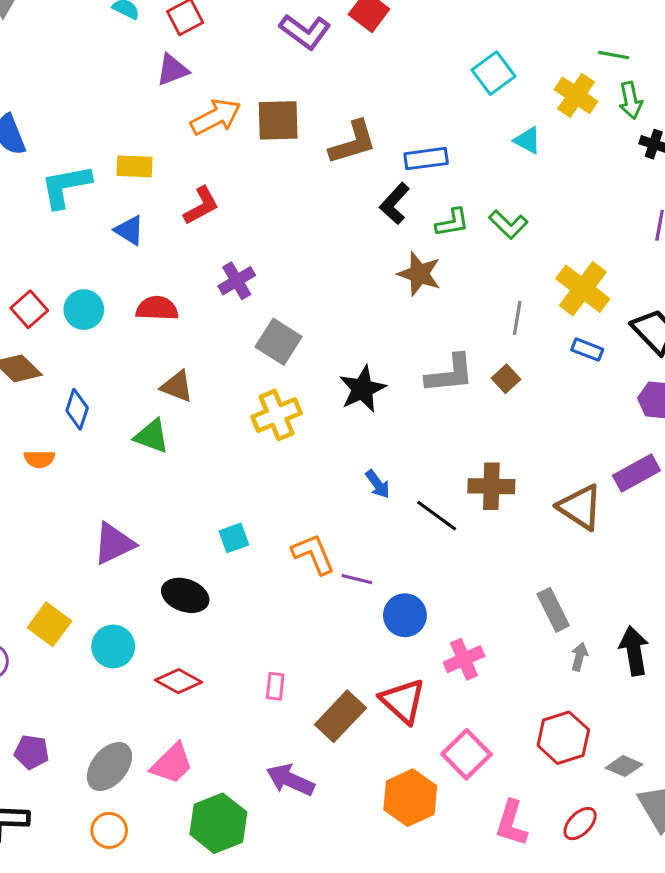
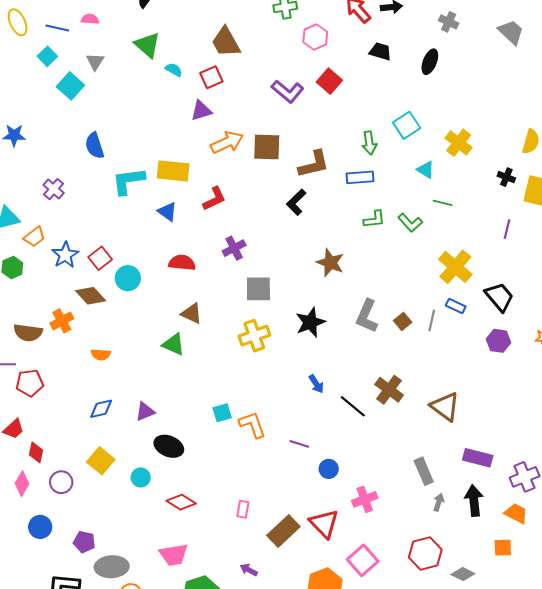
green line: (614, 55) -> (443, 203), moved
green arrow: (631, 100) -> (369, 143), moved
yellow rectangle: (134, 166) -> (173, 171), size x1.4
black L-shape: (395, 204) -> (296, 202), moved
brown star: (419, 274) -> (330, 263), moved
cyan circle: (84, 310) -> (128, 278), moved
gray line: (517, 318) -> (432, 320), moved
gray square: (279, 342) -> (258, 289), turned -36
gray L-shape: (450, 374) -> (367, 316), turned 116
blue diamond: (77, 409) -> (101, 409), moved, turned 55
purple rectangle: (636, 473) -> (478, 458), moved, turned 40
brown cross: (491, 486) -> (389, 390), turned 32
purple triangle: (114, 544) -> (145, 412), size x0.7
orange L-shape: (313, 554) -> (252, 425), moved
black ellipse: (185, 595) -> (169, 446), moved
blue circle: (405, 615) -> (329, 469), size x0.7
cyan circle: (113, 646) -> (141, 477), size x0.7
pink trapezoid: (172, 764) -> (174, 555), turned 32
gray ellipse: (109, 766) -> (112, 567), moved, turned 44
purple arrow: (290, 780) -> (249, 570), size x0.6

